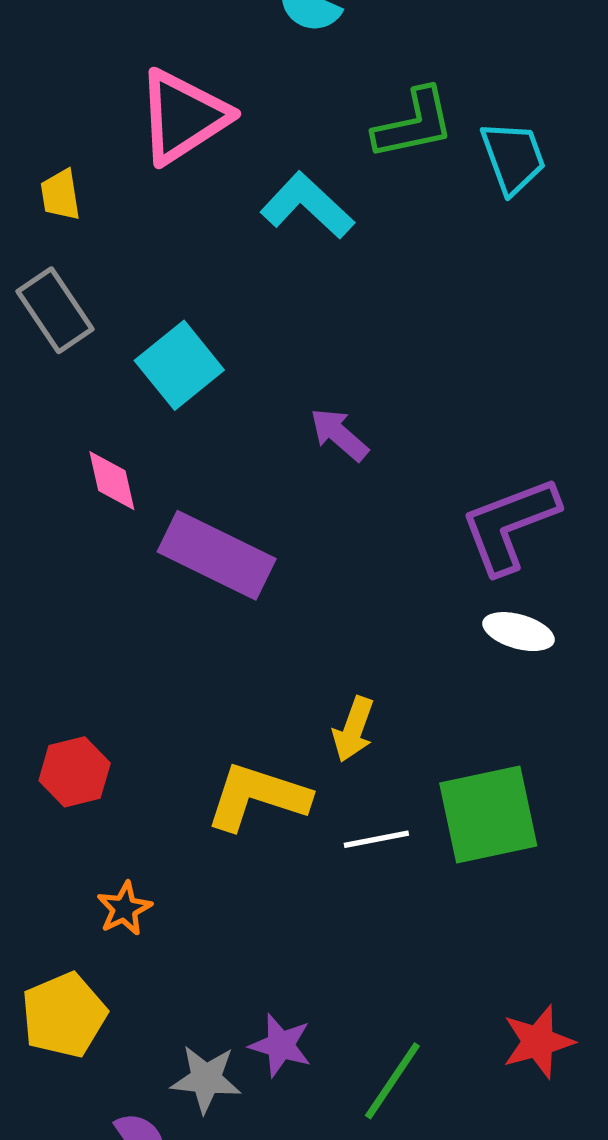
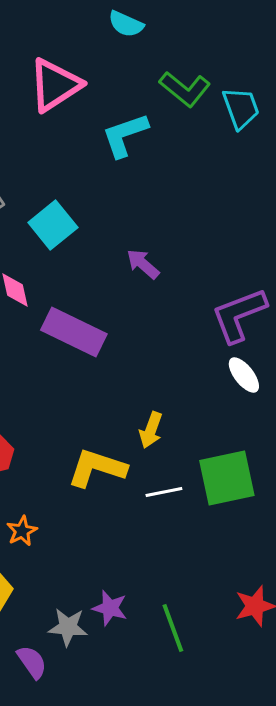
green L-shape: (414, 124) -> (185, 89), turned 51
cyan L-shape: (307, 205) -> (125, 135), turned -62
white ellipse: (518, 632) -> (244, 375), turned 36
green line: (392, 1081) -> (173, 628), turned -54

